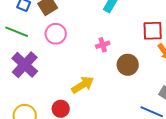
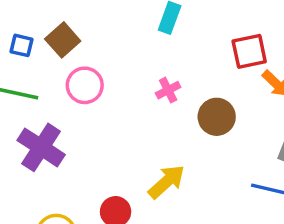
yellow arrow: (83, 85) -> (167, 182), moved

